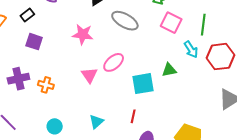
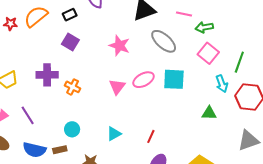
green triangle: (169, 70) -> (209, 113), moved
cyan square: (143, 84) -> (174, 79), moved

